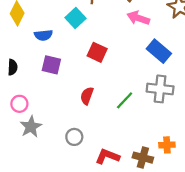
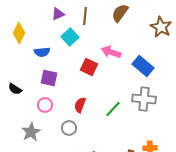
pink arrow: (138, 18) -> (111, 52), moved
black semicircle: (13, 67) -> (15, 89), moved, turned 120
pink circle: (19, 104) -> (45, 105), moved
gray circle: (74, 137) -> (69, 128), moved

